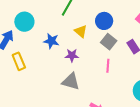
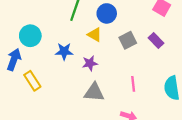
blue circle: (104, 21) -> (107, 13), moved
gray square: (109, 42) -> (128, 40), turned 35
pink line: (108, 66) -> (133, 84), moved

